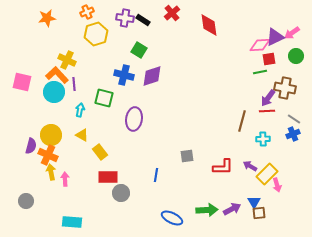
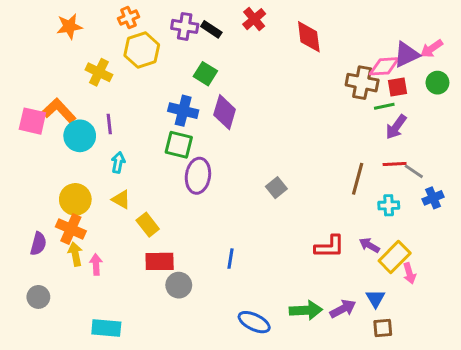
yellow cross: (67, 60) -> (99, 72), moved
orange L-shape: (57, 75) -> (59, 111), moved
purple diamond: (152, 76) -> (225, 112), turned -55
brown cross: (285, 88) -> (362, 83), moved
green square: (104, 98) -> (179, 145), moved
purple arrow: (268, 98) -> (396, 127), moved
gray line: (294, 119) -> (414, 171), moved
purple semicircle: (31, 146) -> (38, 244), moved
gray square: (187, 156) -> (276, 188), moved, turned -32
brown square: (259, 213) -> (383, 328), moved

